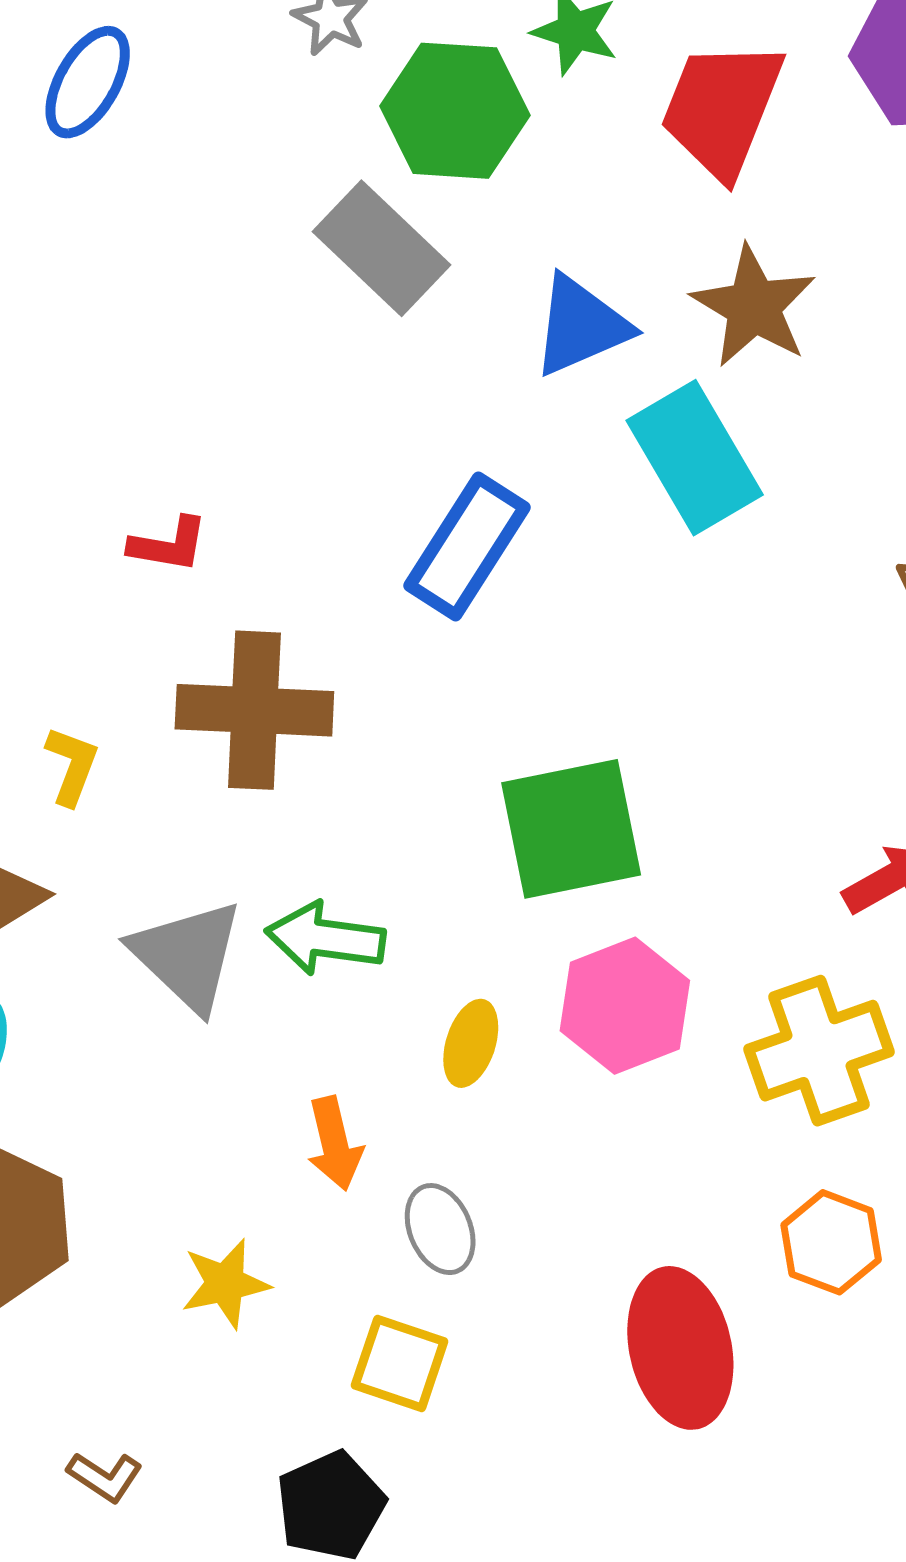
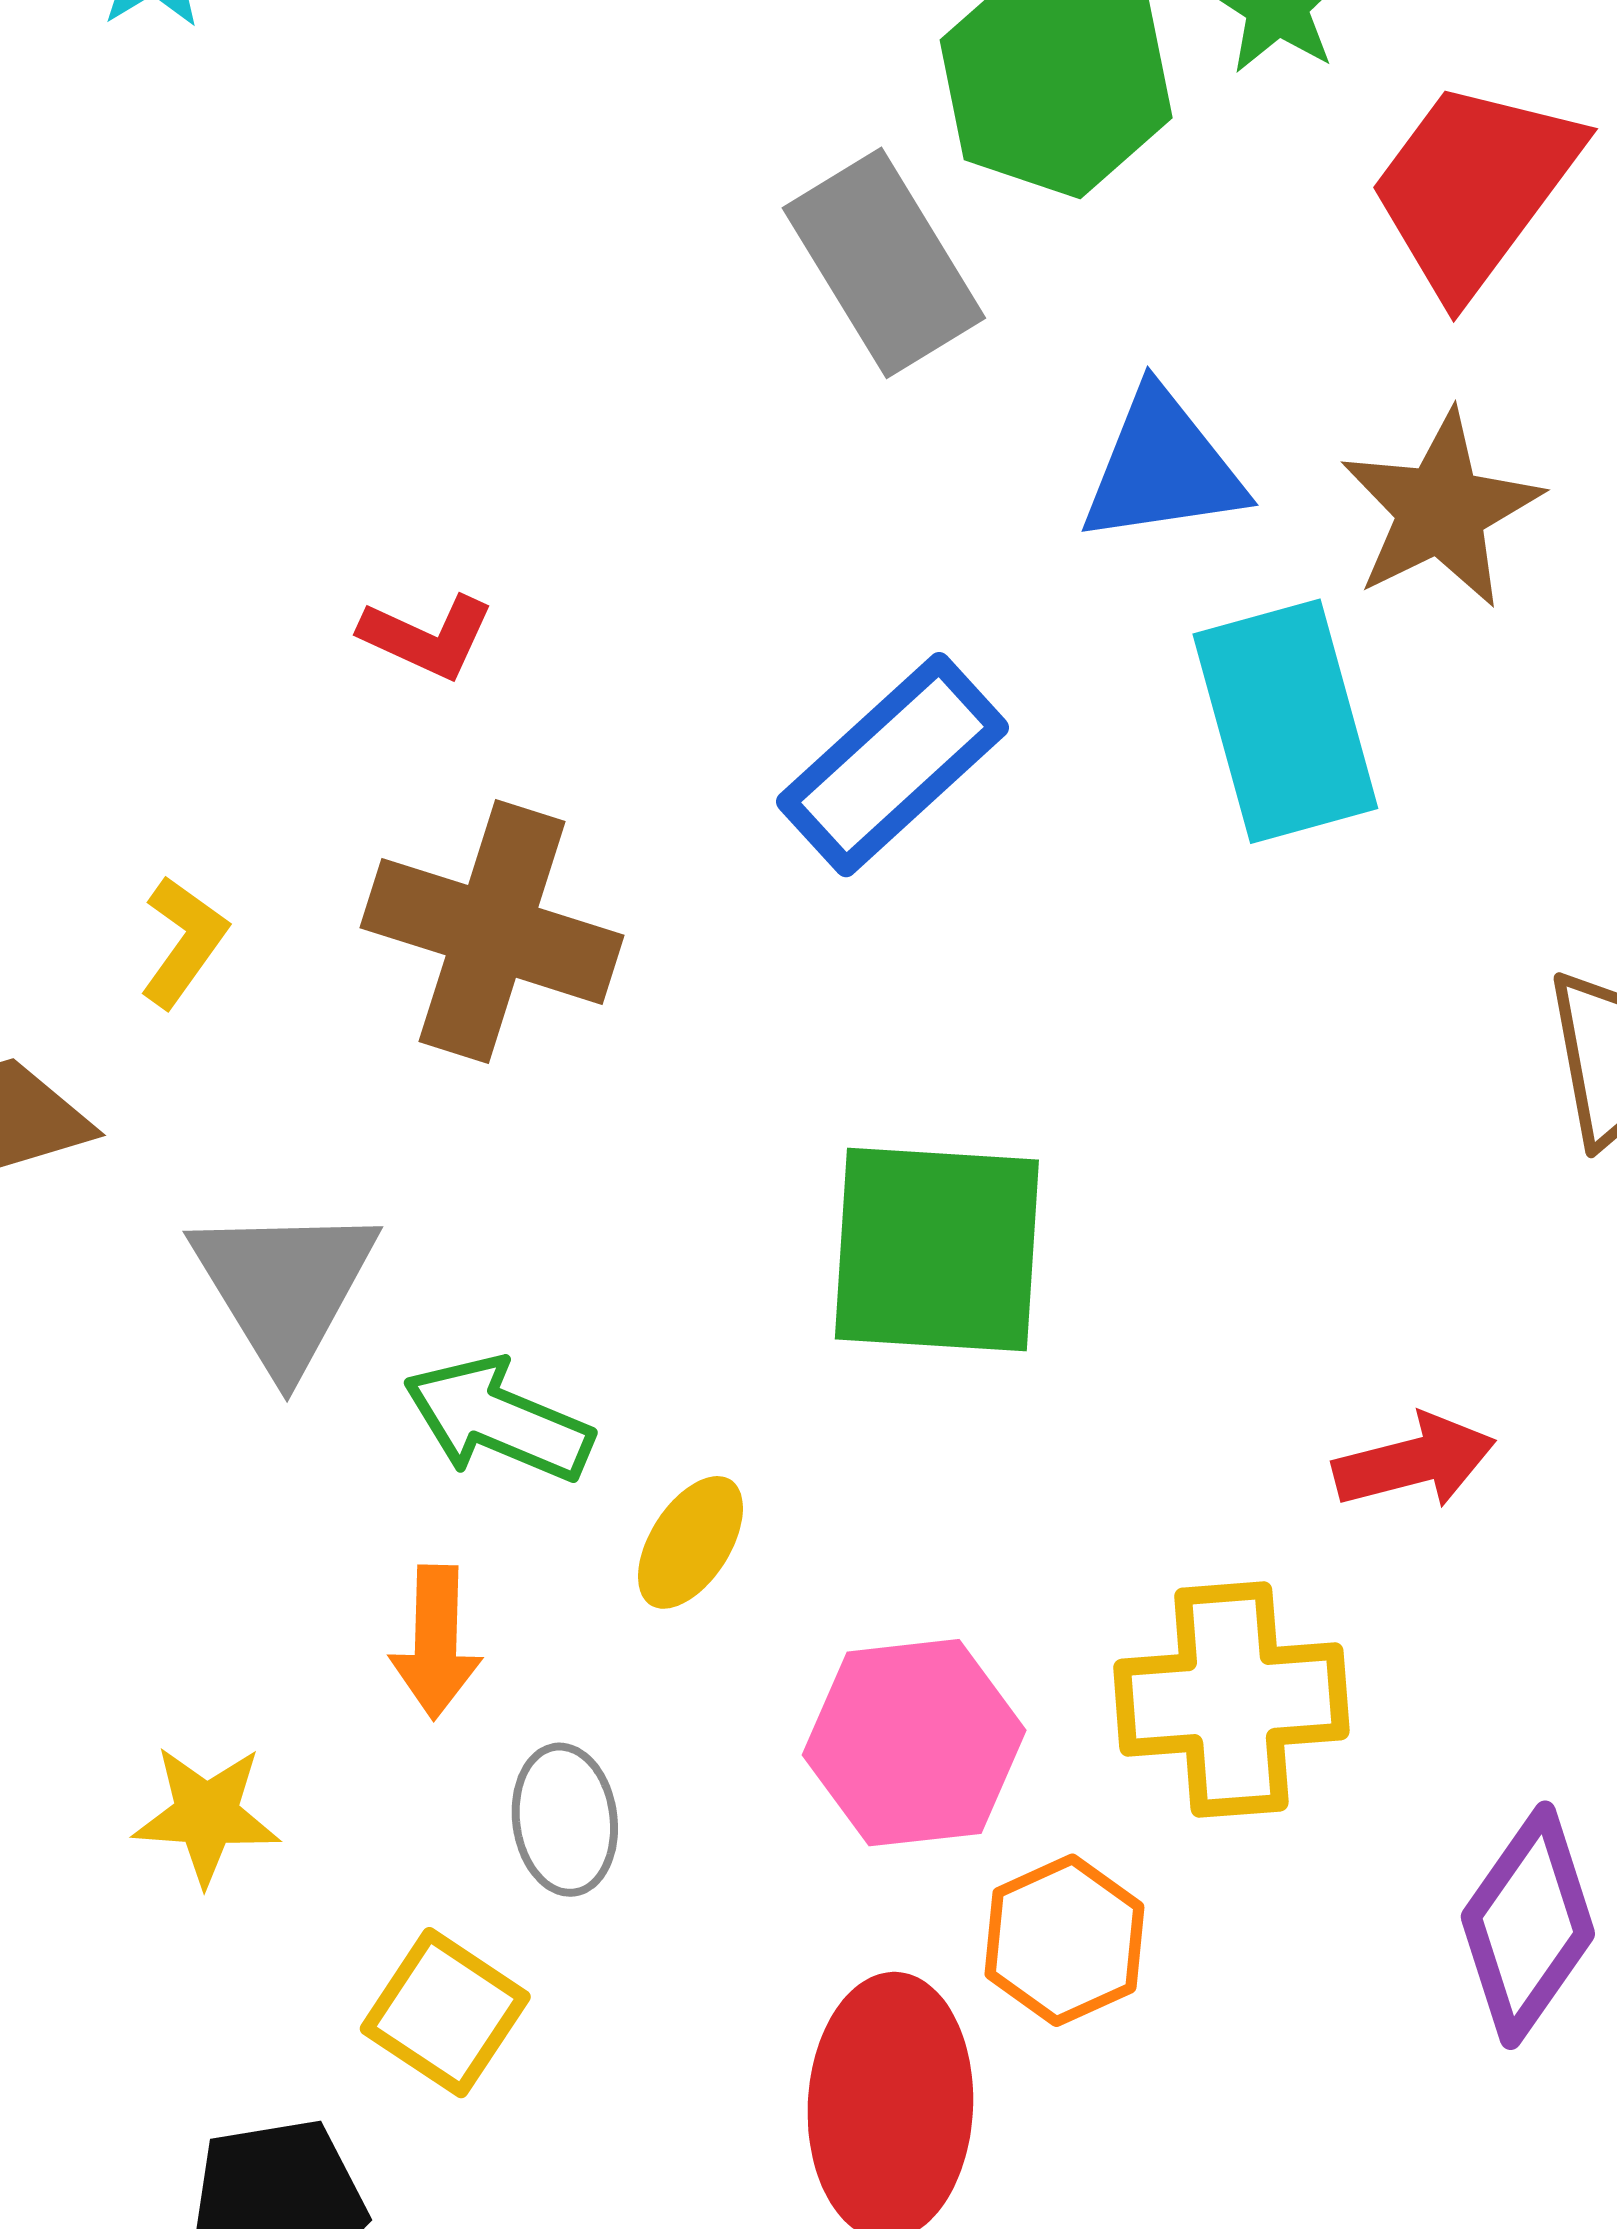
green arrow: (325, 939) -> (498, 1420), moved
pink hexagon: (625, 1006) -> (914, 1743), moved
orange hexagon: (831, 1242) -> (1064, 1940), moved

